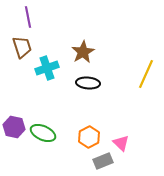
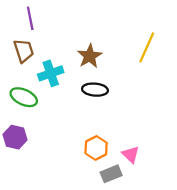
yellow line: (146, 74) -> (147, 47), moved
green ellipse: (43, 133) -> (24, 97), moved

